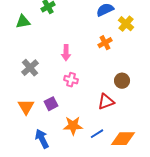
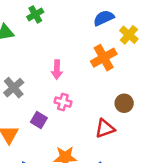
orange cross: (105, 43) -> (104, 58), size x1.5
purple square: (51, 104) -> (39, 120), moved, turned -32

